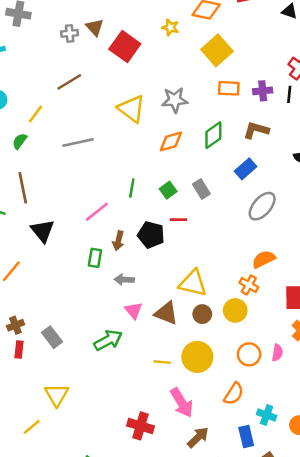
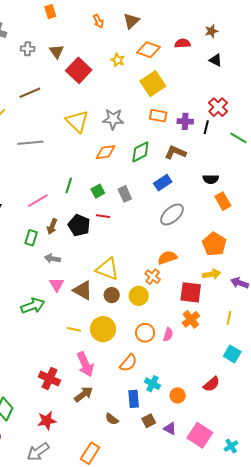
gray cross: (70, 33) -> (28, 49), moved
brown arrow: (198, 437) -> (84, 394), moved

